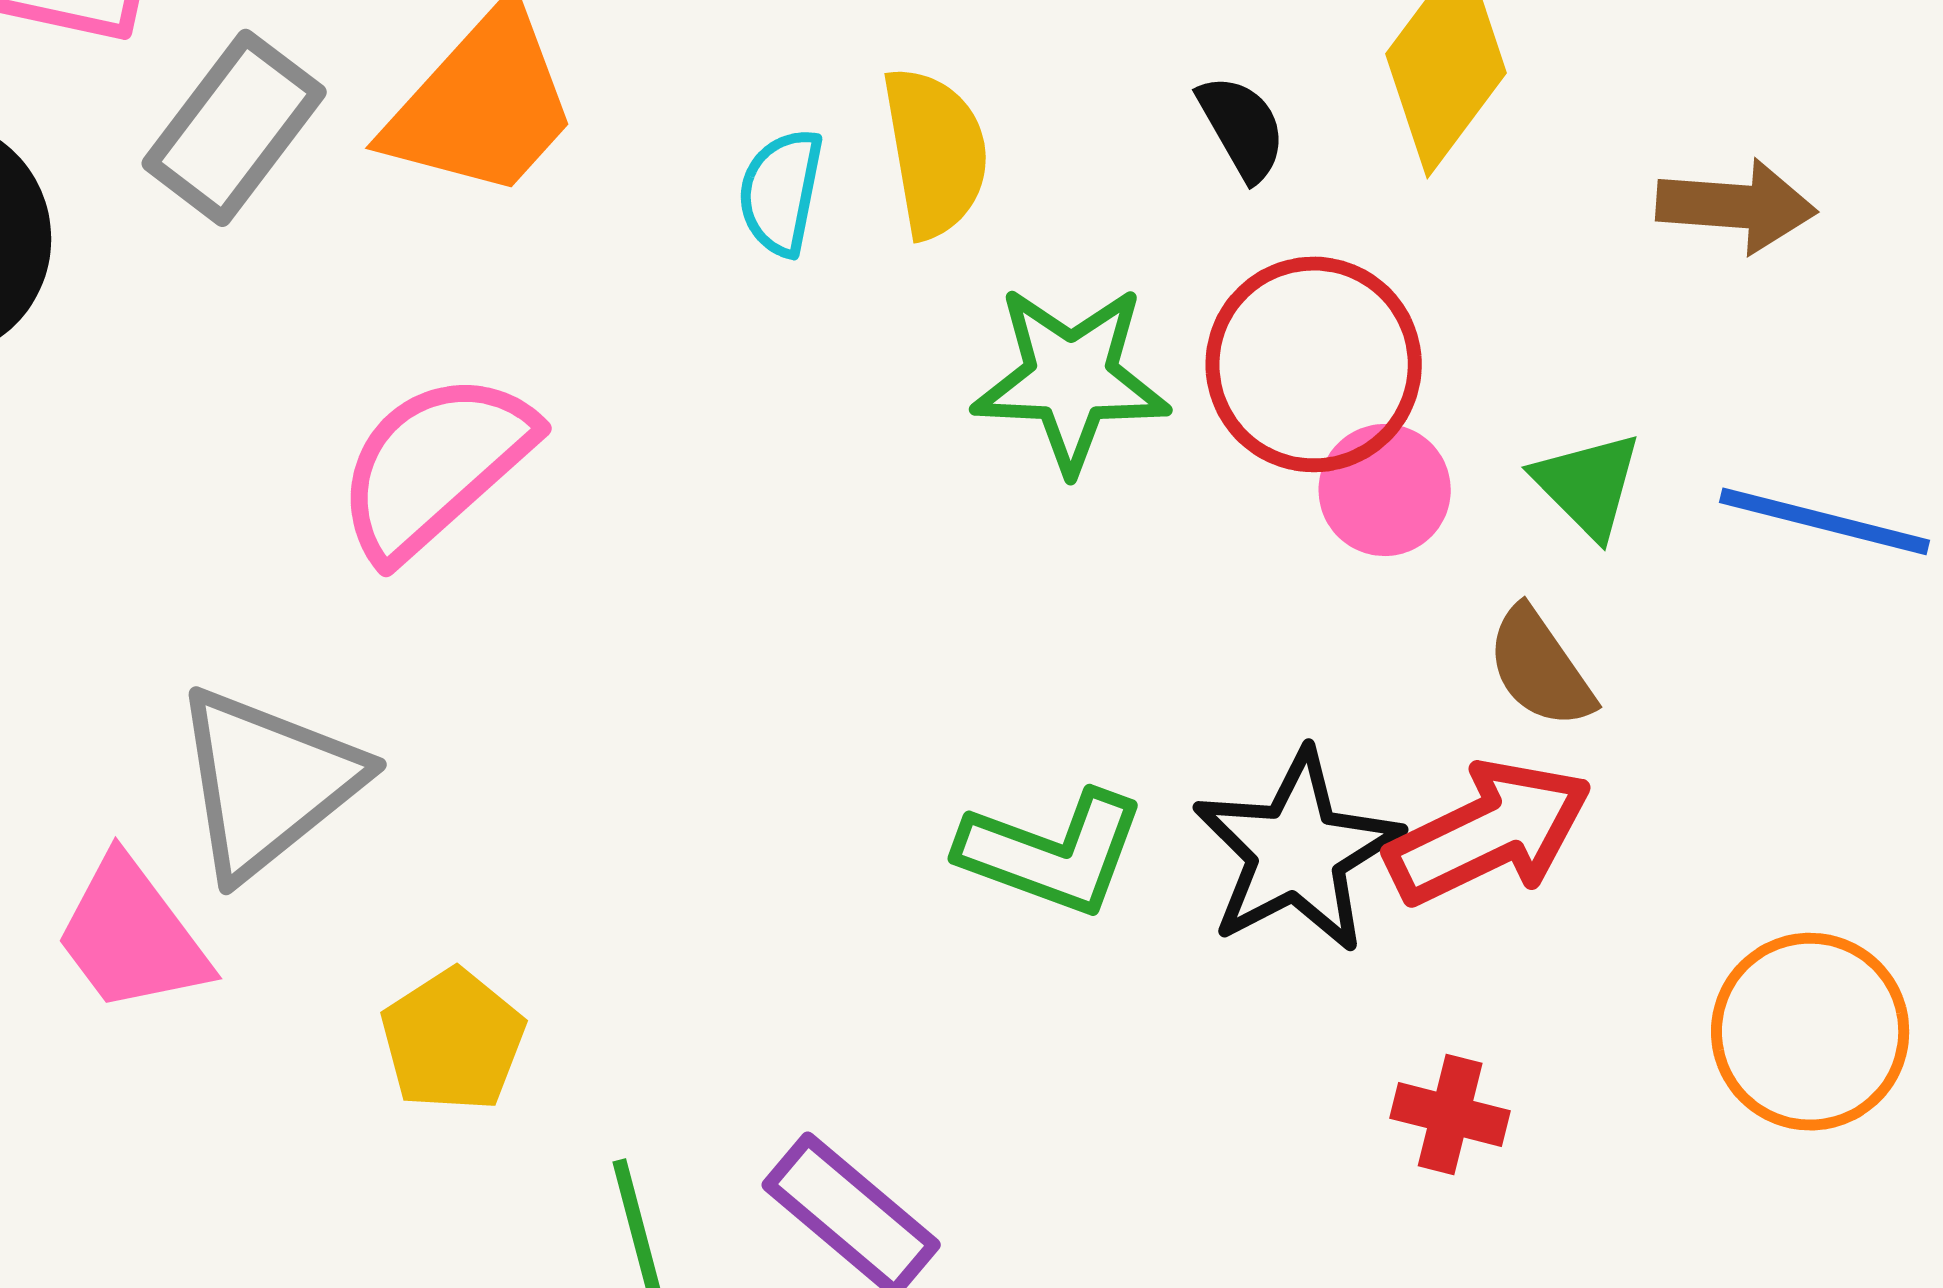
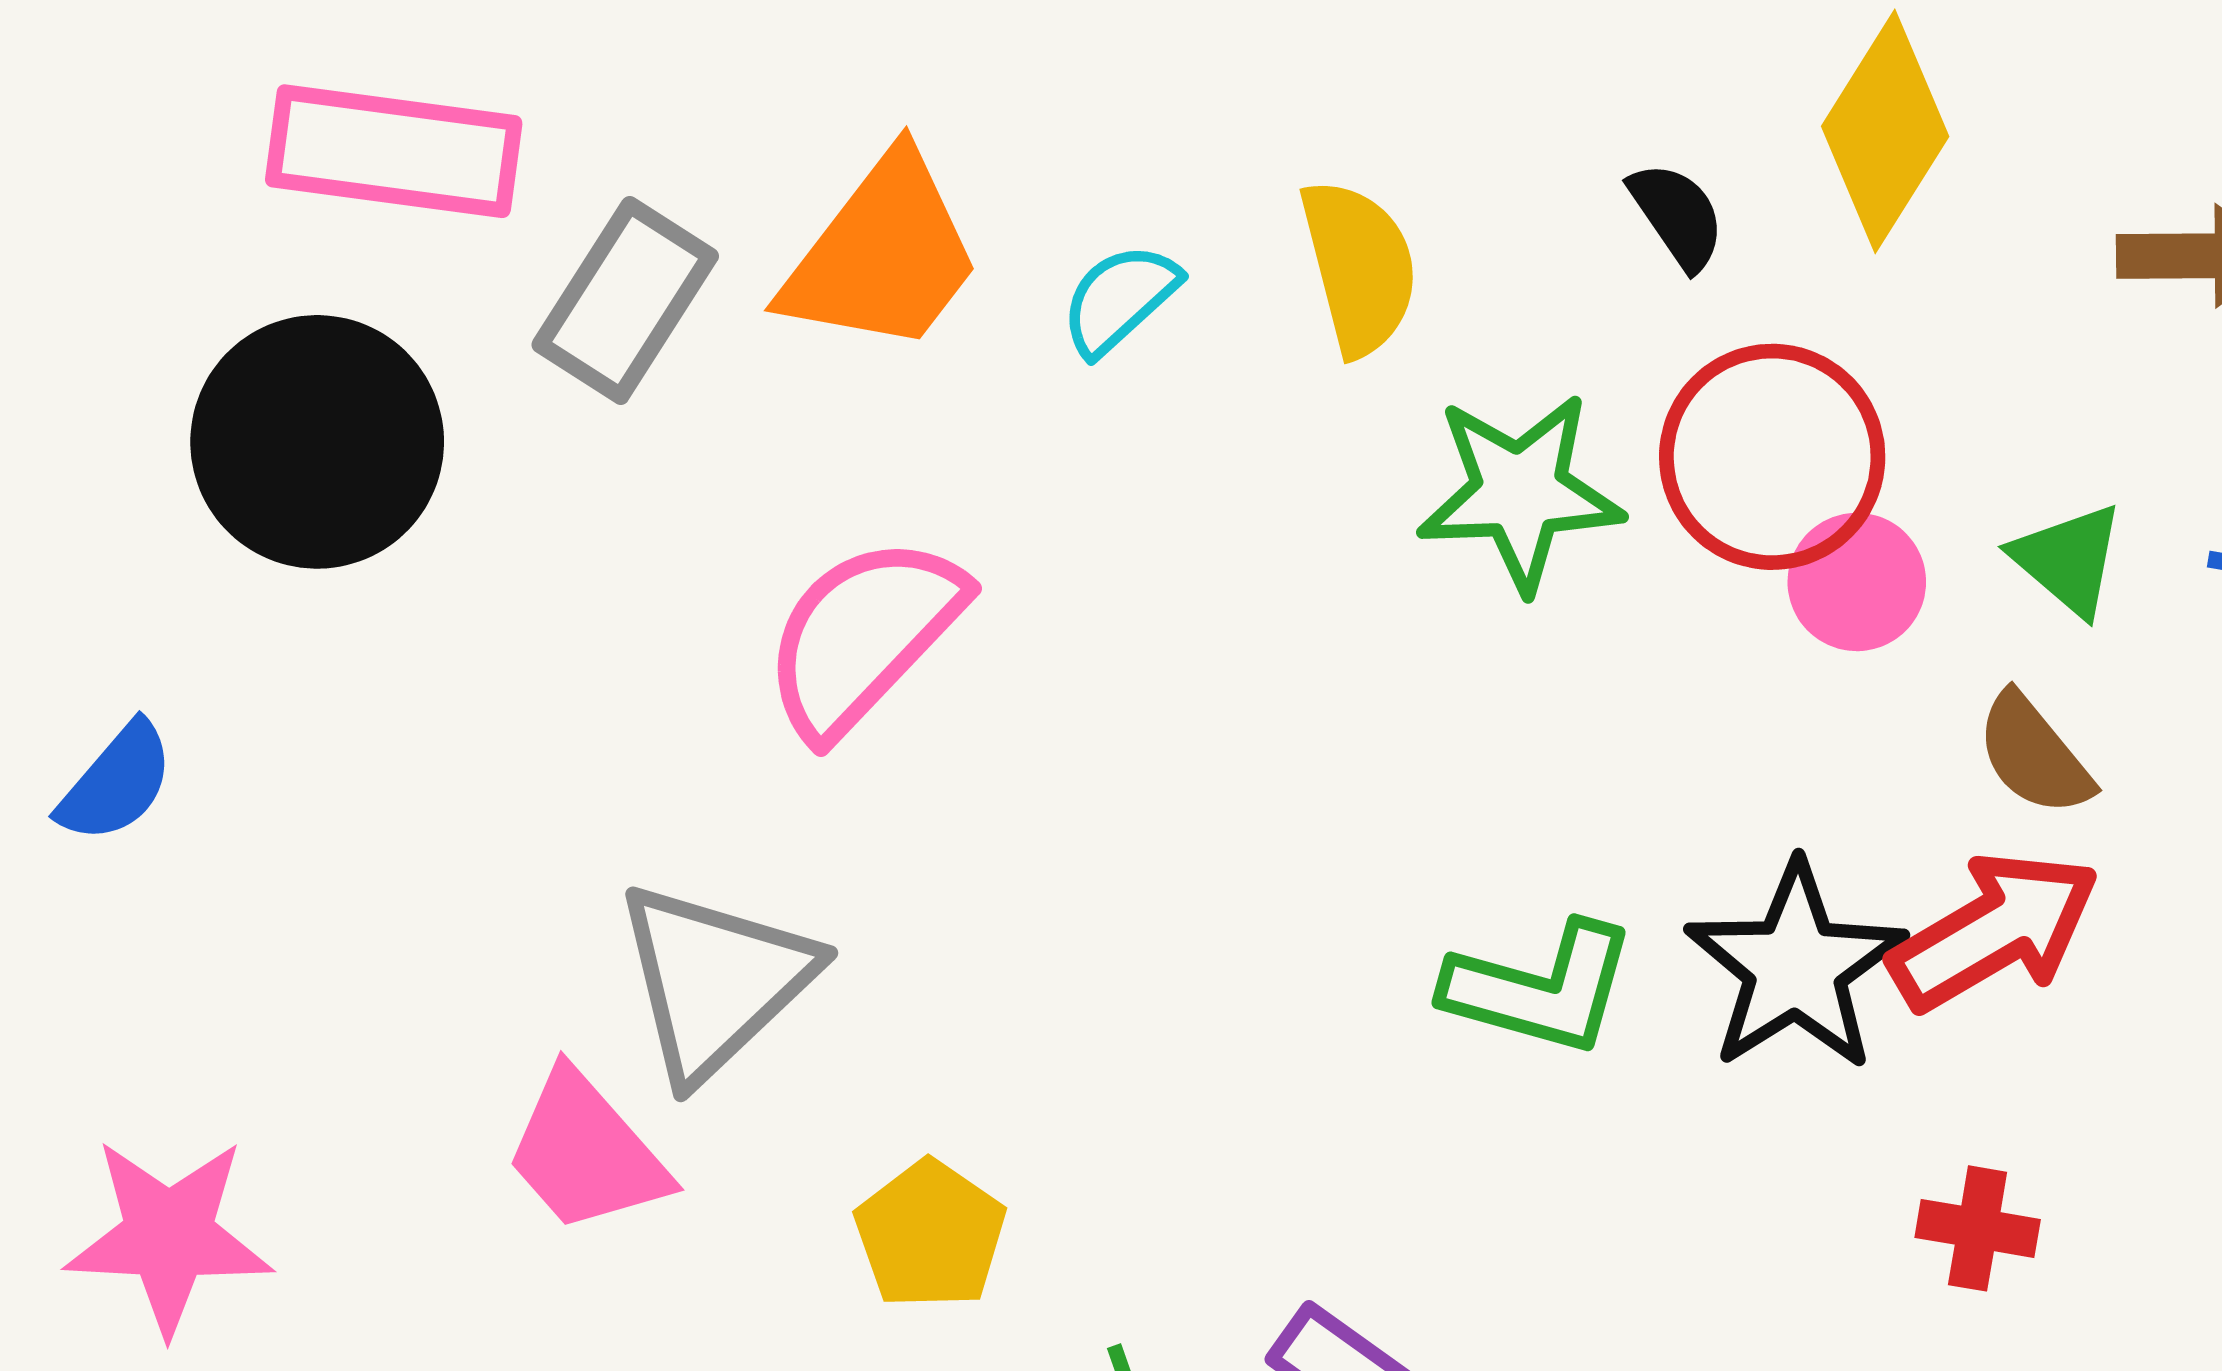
cyan semicircle: (781, 192) -> (1120, 299), moved, turned 41

